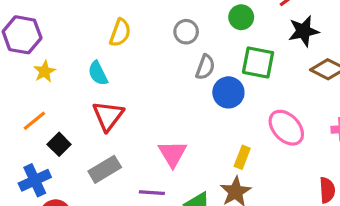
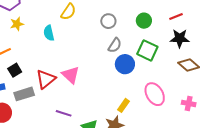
red triangle: (108, 116) -> (46, 79), moved
pink triangle: (173, 154) -> (71, 75), moved, turned -30
gray rectangle: (105, 169) -> (24, 94), moved

